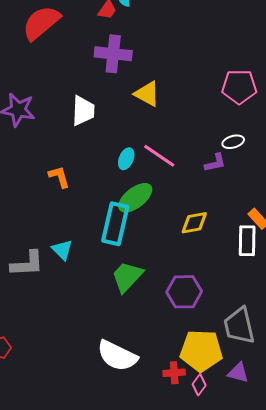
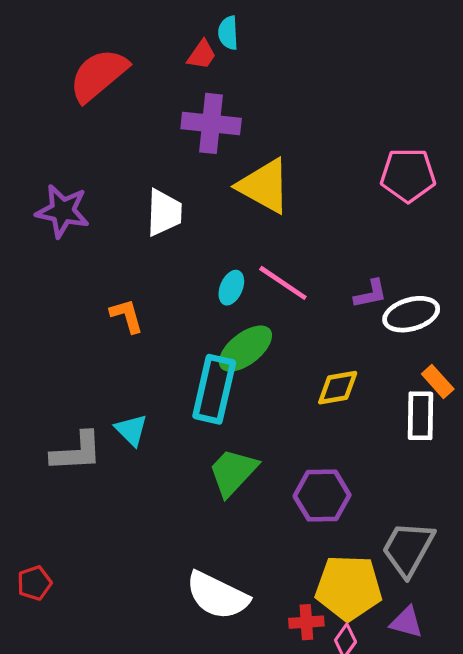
yellow triangle: (147, 94) -> (264, 186), size x1.4
white ellipse: (233, 142) -> (411, 314), moved, size x1.6
gray trapezoid: (239, 326) -> (408, 549), turned 42

